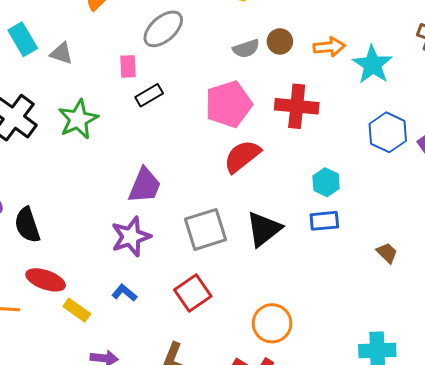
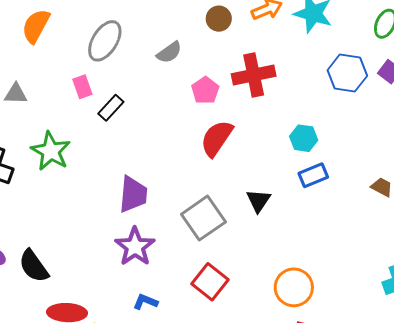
gray semicircle: (246, 49) -> (169, 52), moved
pink pentagon: (229, 104) -> (205, 90), moved, size x0.6
black triangle: (264, 229) -> (258, 201), size x0.7

